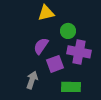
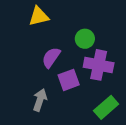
yellow triangle: (46, 13) -> (39, 16), moved
green rectangle: (71, 87) -> (106, 107), moved, turned -42

